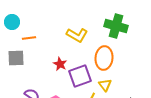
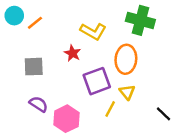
orange line: (29, 38) -> (35, 23), moved, turned -32
gray square: (16, 58) -> (34, 67), moved
red star: (60, 64) -> (73, 53), moved

